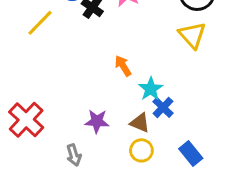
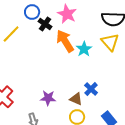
orange arrow: (123, 66) -> (65, 41), moved, size x1.6
cyan star: (151, 89) -> (84, 49), moved

